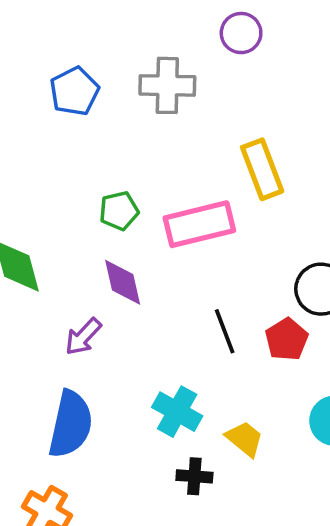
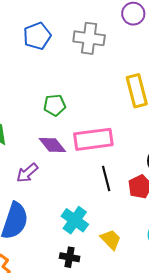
pink rectangle: (199, 224) -> (93, 139), moved
purple diamond: (123, 282) -> (52, 145), turned -32
black cross: (194, 476) -> (70, 257), moved

